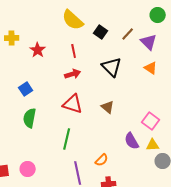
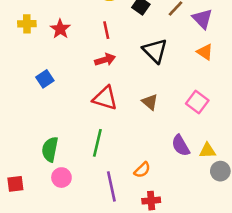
yellow cross: (12, 38) -> (27, 24), moved
green semicircle: (30, 118) -> (50, 149), moved
pink square: (151, 121) -> (197, 102), moved
pink circle: (28, 169) -> (61, 178), moved

